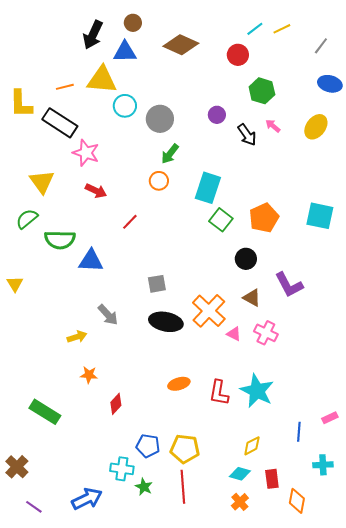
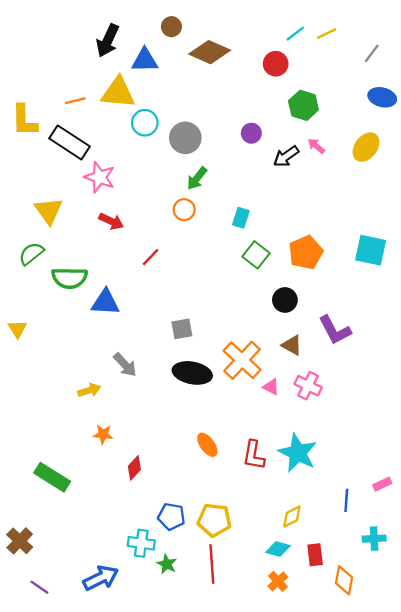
brown circle: (133, 23) -> (171, 27), moved
black arrow: (247, 135) -> (286, 156), turned 90
cyan rectangle: (208, 188) -> (241, 218), size x0.6
orange ellipse: (179, 384) -> (207, 445), turned 70

